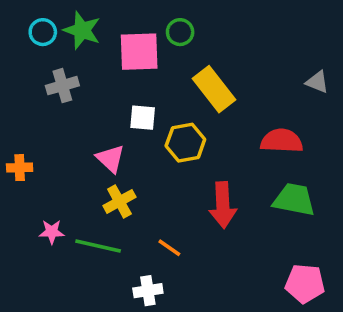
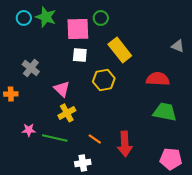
gray cross: (62, 86) -> (31, 68), moved, turned -36
white square: (143, 118) -> (80, 55), moved
red arrow: (223, 205) -> (125, 144), moved

